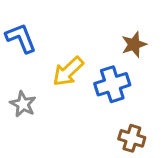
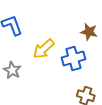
brown star: (134, 44) -> (89, 32), turned 30

